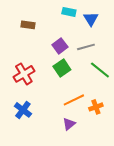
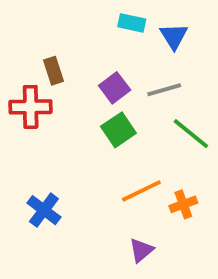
brown rectangle: (28, 25) -> (53, 71), moved, turned 64
red cross: (24, 74) -> (31, 107), moved, turned 30
purple triangle: (69, 124) -> (141, 250), moved

